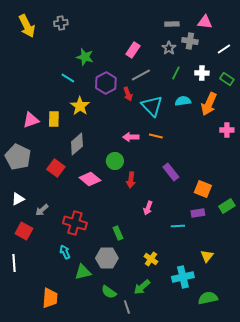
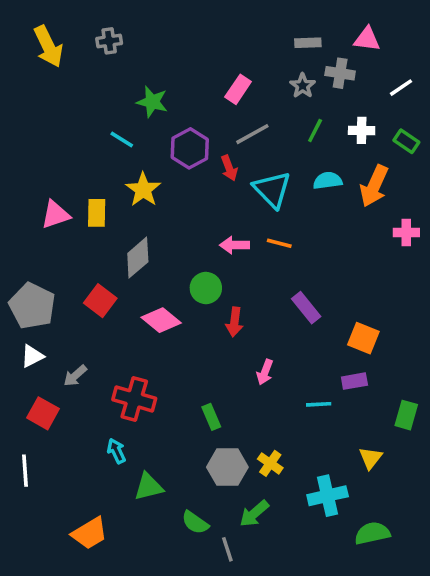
gray pentagon: (18, 157) -> (32, 306), moved
green rectangle: (227, 206) -> (406, 415), moved, turned -42
gray hexagon: (107, 258) -> (227, 467), moved
orange trapezoid: (50, 298) -> (90, 533), turned 55

